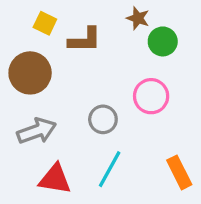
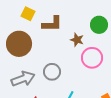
brown star: (138, 18) -> (77, 40), moved
gray circle: (103, 119) -> (52, 72), moved

